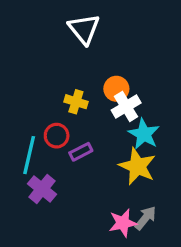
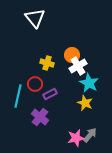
white triangle: (84, 29) -> (35, 18), moved
yellow star: (137, 166) -> (85, 103), size x0.7
purple cross: (42, 189) -> (40, 117), moved

